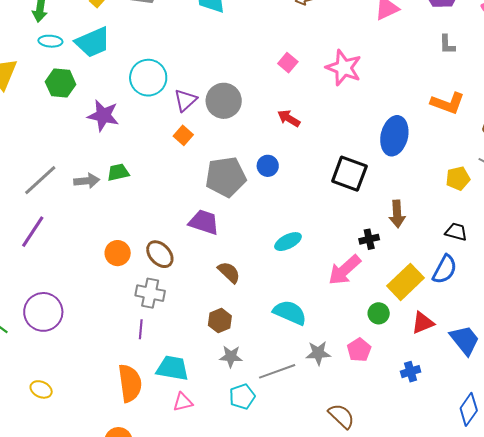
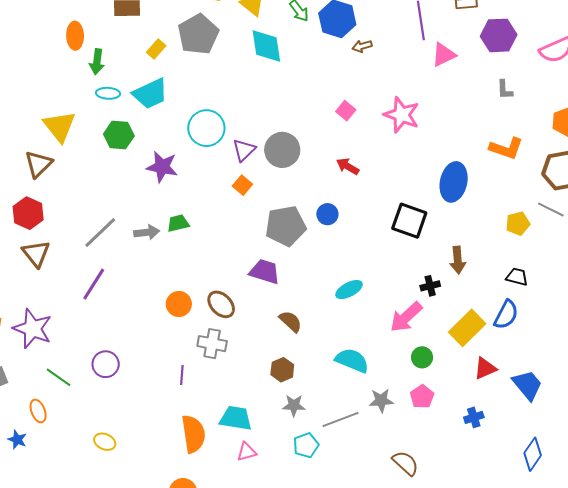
purple circle: (43, 312) -> (106, 364), size x0.7
green circle: (379, 313) -> (422, 357), moved
purple line: (141, 329) -> (182, 375), moved

